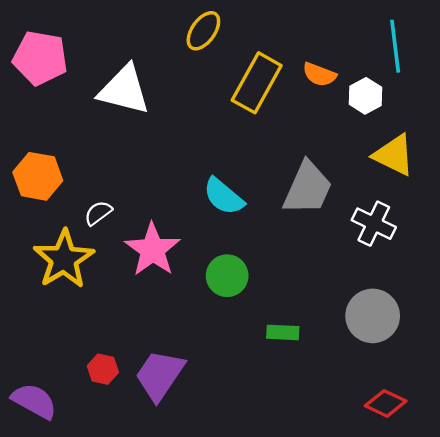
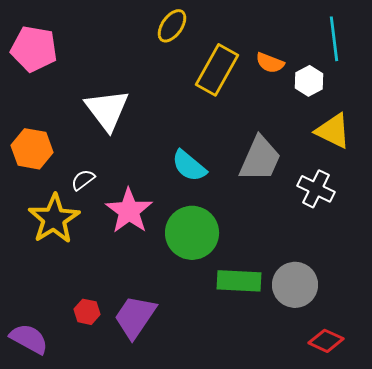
white triangle: (124, 90) -> (107, 110), moved, turned 39
green circle: (227, 276) -> (192, 233), size x1.5
gray circle: (373, 316) -> (295, 285), moved
green rectangle: (283, 332) -> (239, 281), size x1.6

